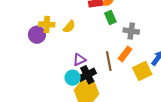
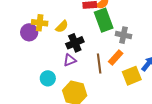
green rectangle: (110, 17) -> (104, 20), size x1.6
black cross: (87, 75) -> (75, 43), moved
cyan circle: (73, 78) -> (48, 78), moved

